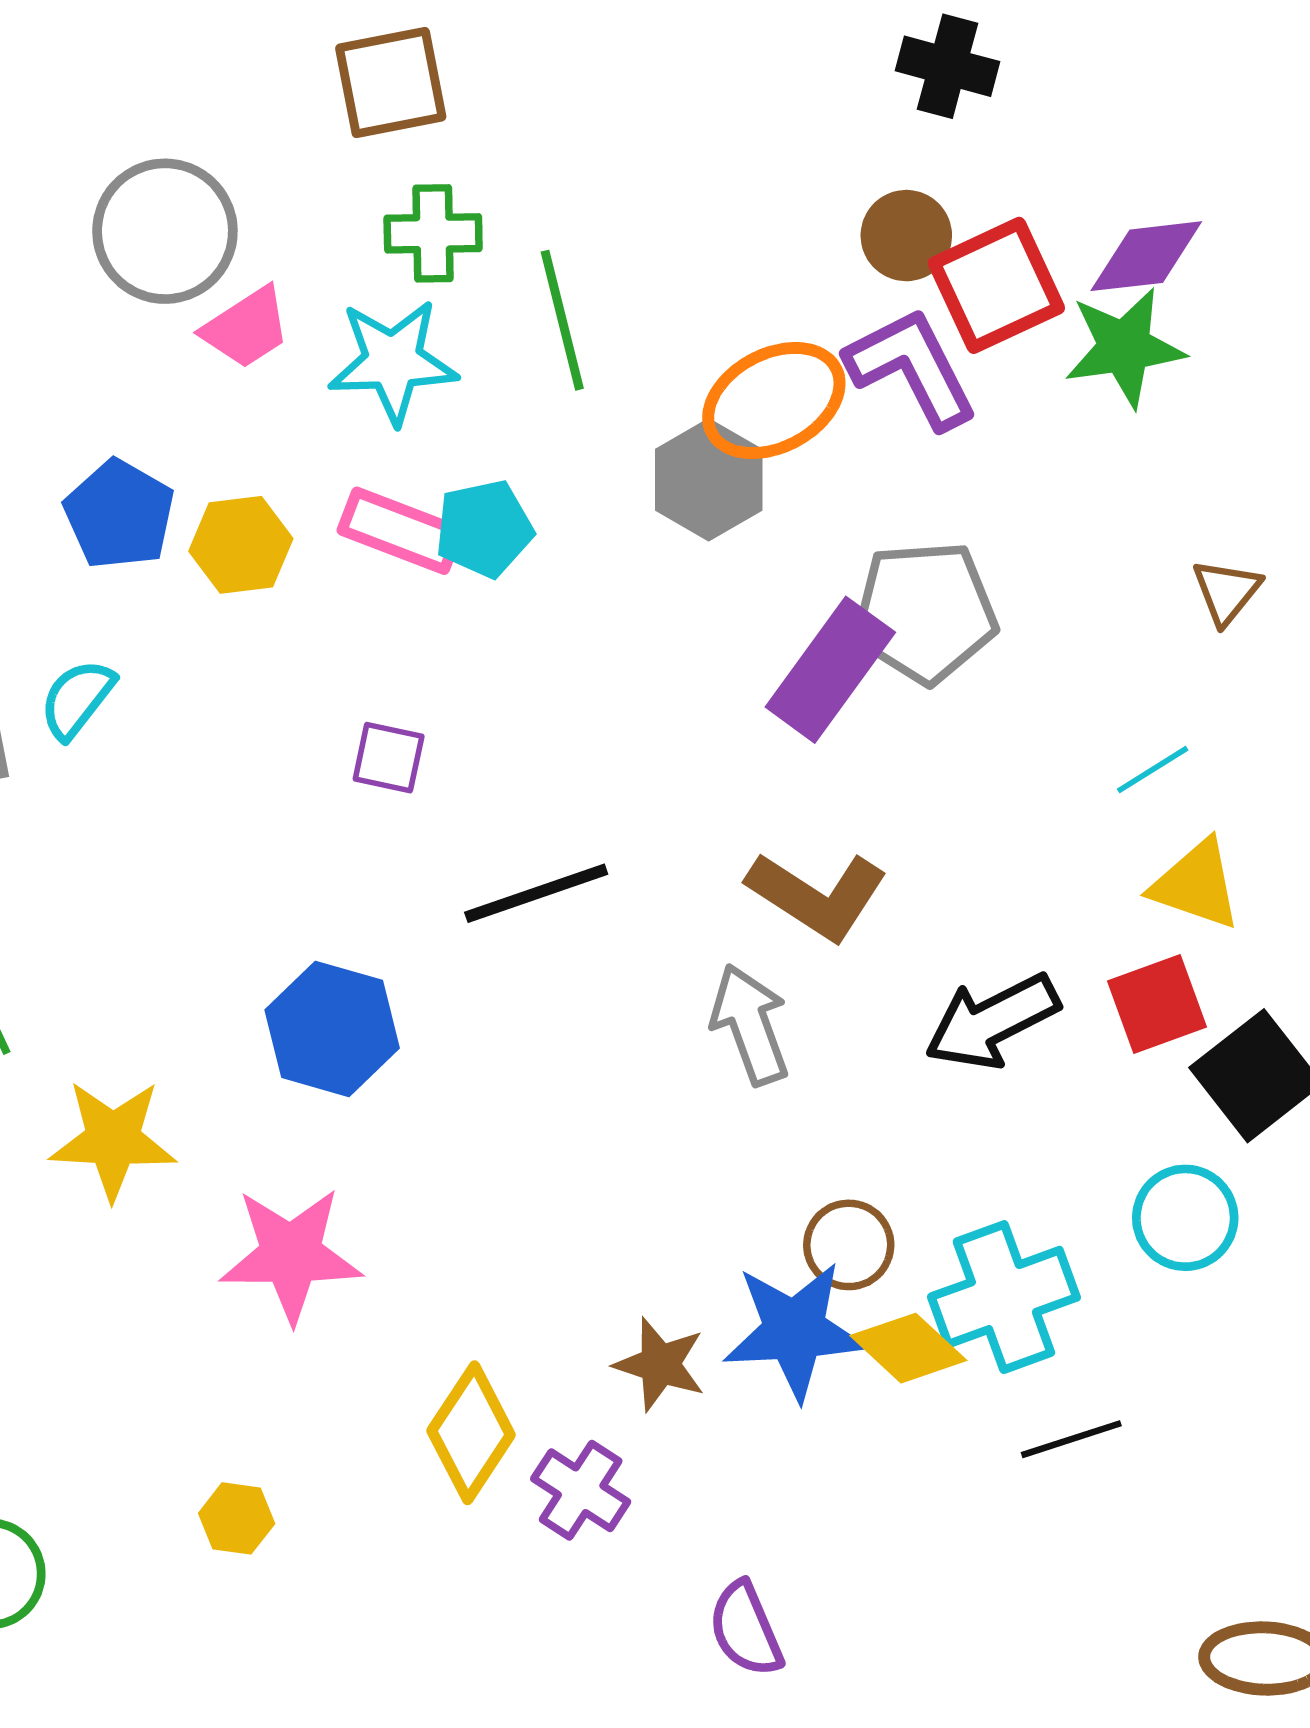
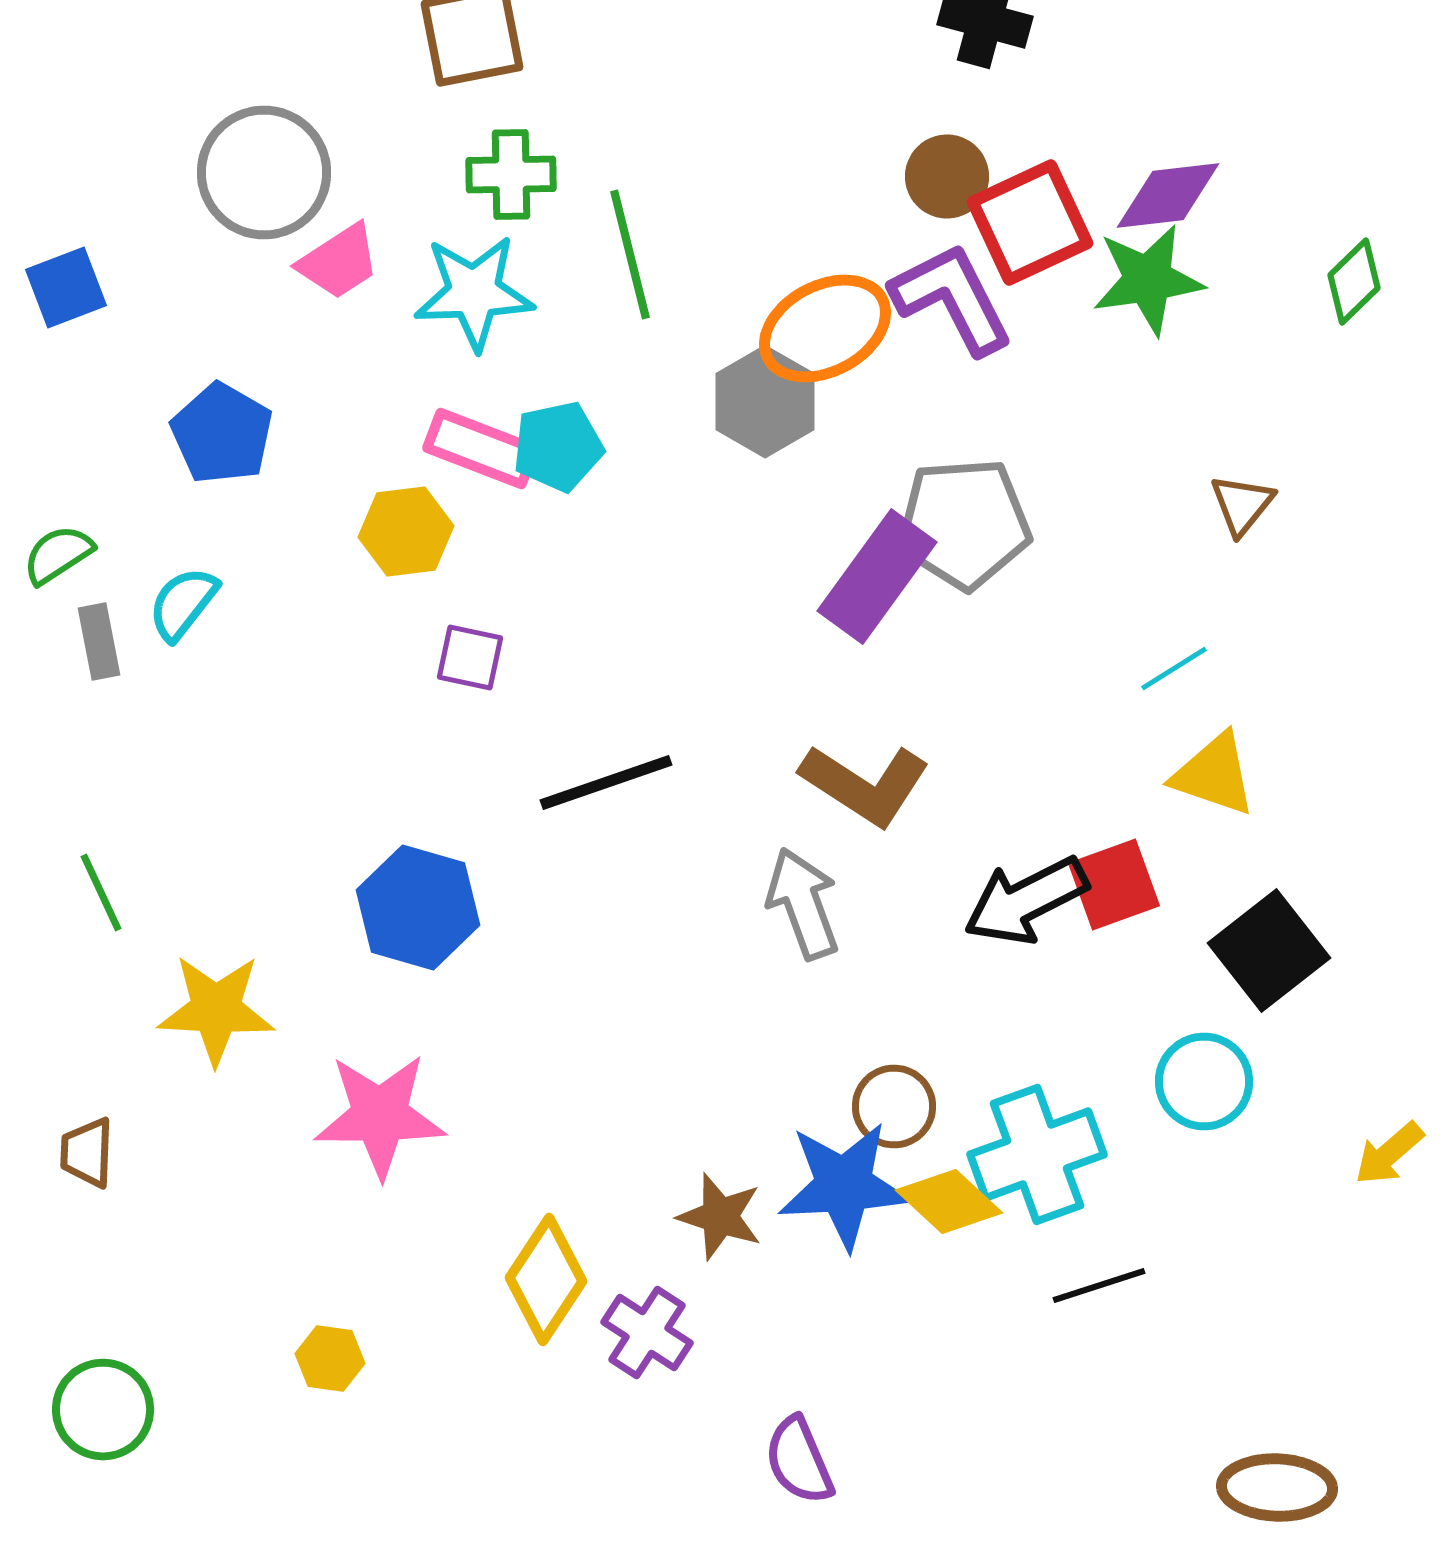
yellow hexagon: (241, 545) -> (406, 532), moved
red square: (1157, 1004) -> (1114, 884), moved

